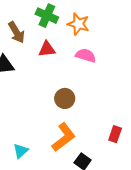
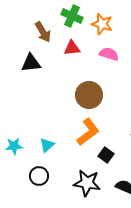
brown circle: (65, 98) -> (89, 95), size x1.4

